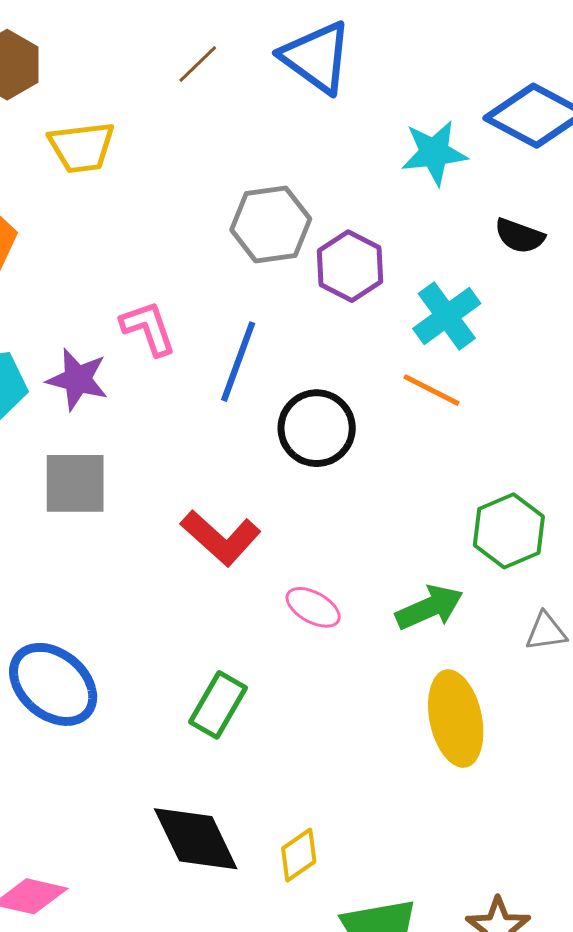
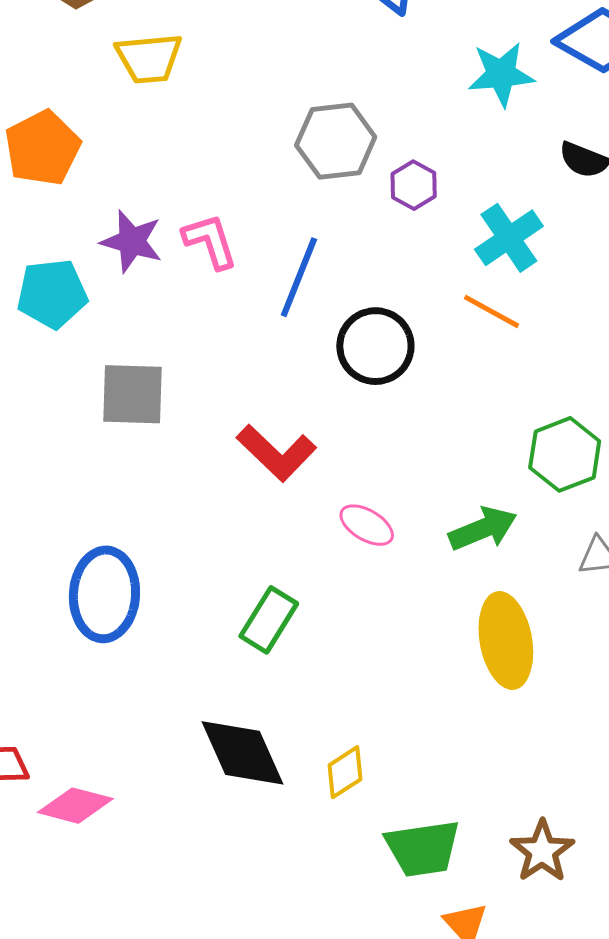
purple hexagon: (350, 266) -> (414, 185), size x0.7
purple star: (77, 379) -> (132, 241), moved
blue ellipse: (53, 684) -> (104, 594), turned 52

